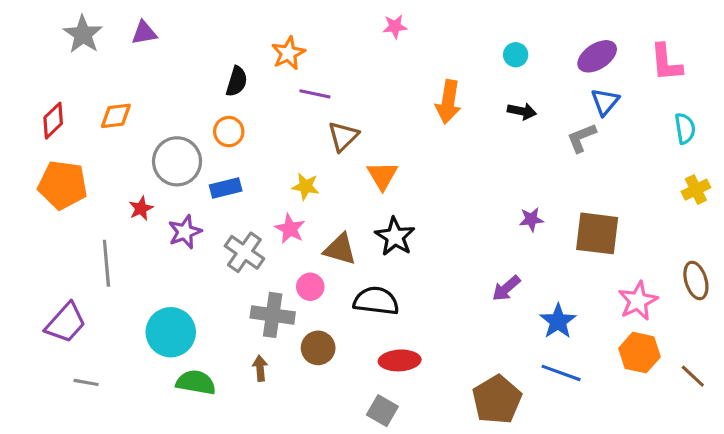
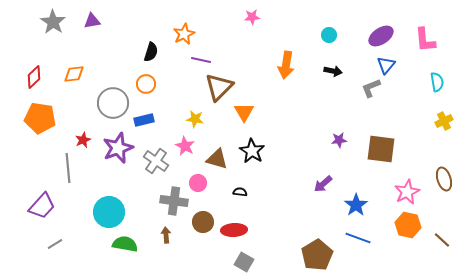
brown triangle: (343, 136) -> (219, 87), size x1.4
red star: (141, 208) -> (83, 140), moved
purple star: (185, 232) -> (118, 148), size x1.4
black semicircle: (376, 301) -> (240, 192), size x0.5
red ellipse: (400, 360) -> (234, 230), moved
gray line: (86, 382) -> (55, 244), turned -42

